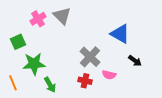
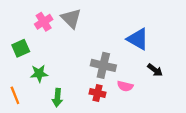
gray cross: (90, 57) -> (103, 65), turned -30
green star: (34, 64) -> (39, 73), size x0.7
green arrow: (50, 85) -> (57, 98), turned 35

